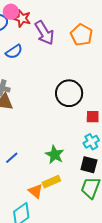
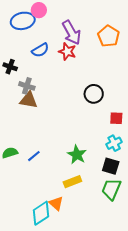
red star: (22, 18) -> (67, 52), moved
black circle: (69, 93) -> (94, 94), size x0.7
orange triangle: (36, 191) -> (56, 203), moved

